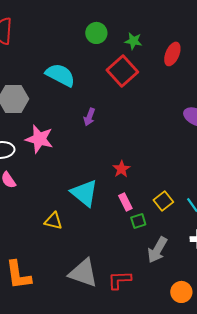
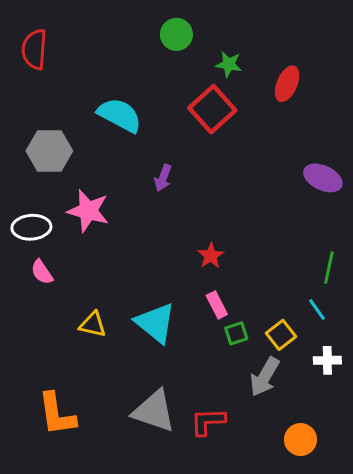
green circle: (96, 33) -> (176, 34), moved
cyan triangle: (84, 193) -> (155, 323), moved
yellow square: (163, 201) -> (281, 335), moved
yellow triangle: (53, 221) -> (93, 324), moved

